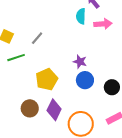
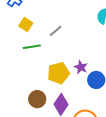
purple star: (80, 62) -> (81, 67), moved

